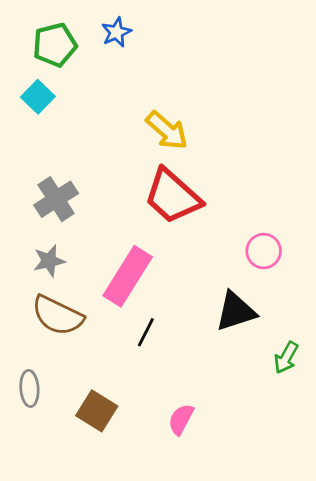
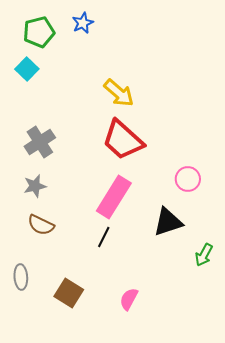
pink rectangle: (128, 276) -> (114, 197), moved
brown semicircle: (57, 316) -> (41, 225), size x0.7

